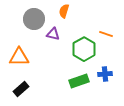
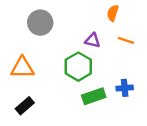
orange semicircle: (64, 11) -> (113, 13), moved
purple triangle: (53, 34) -> (93, 40), moved
green hexagon: (84, 49) -> (78, 67), moved

